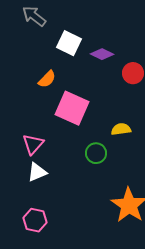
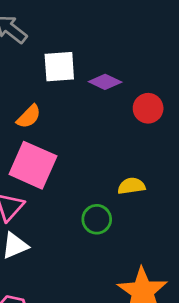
white square: (69, 43) -> (59, 67), turned -30
pink square: (72, 108) -> (33, 165), moved

